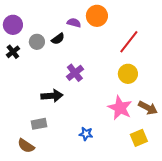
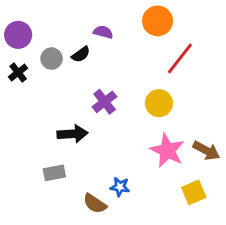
orange circle: (97, 16) -> (158, 21), moved
yellow circle: (128, 74) -> (159, 103), moved
brown semicircle: (26, 146) -> (95, 204), moved

